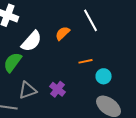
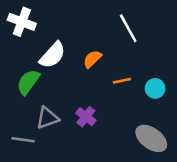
orange semicircle: (63, 33) -> (92, 59), moved
cyan circle: (104, 76) -> (155, 88), moved

